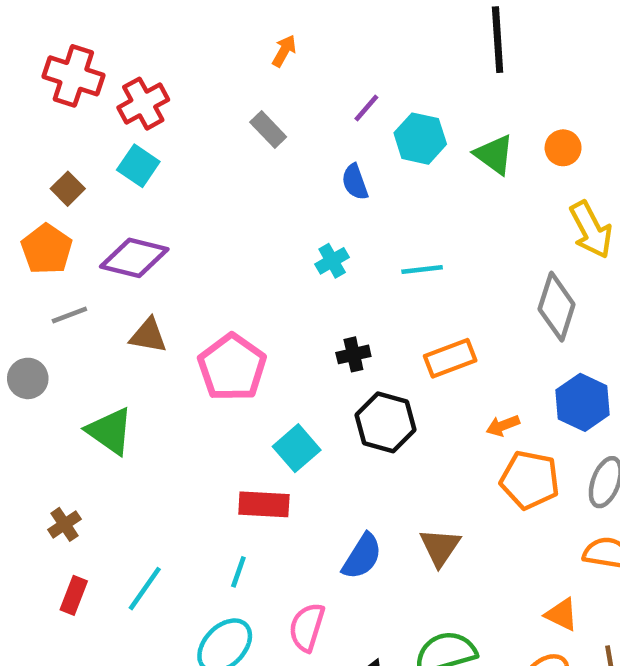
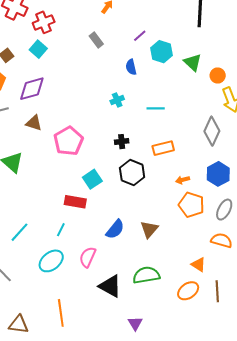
orange circle: (563, 148) -> (218, 75), moved
purple diamond: (134, 258) -> (32, 89), turned -36

